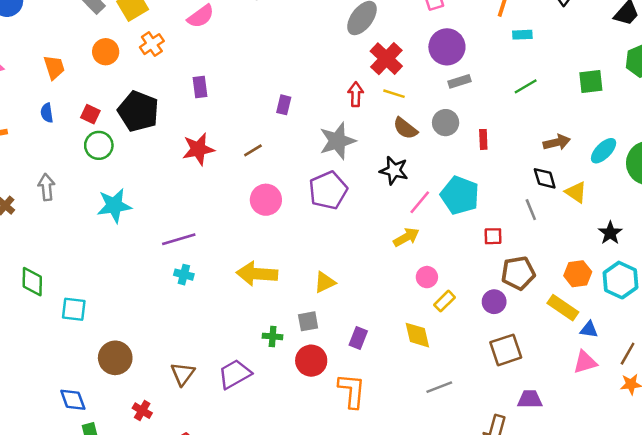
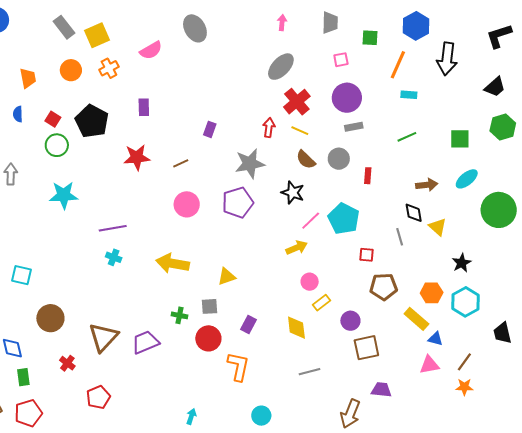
cyan ellipse: (604, 151) -> (467, 179), moved
purple circle: (494, 302) -> (350, 321), moved
brown triangle: (183, 374) -> (103, 337), size x1.5

